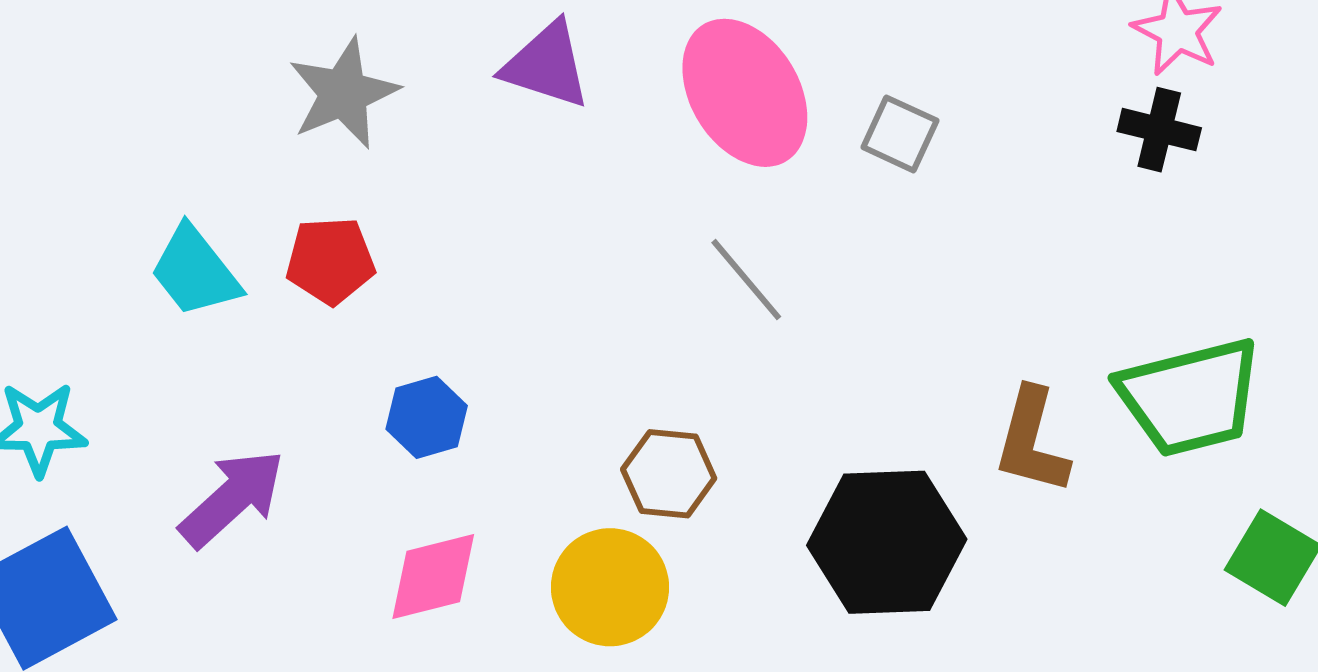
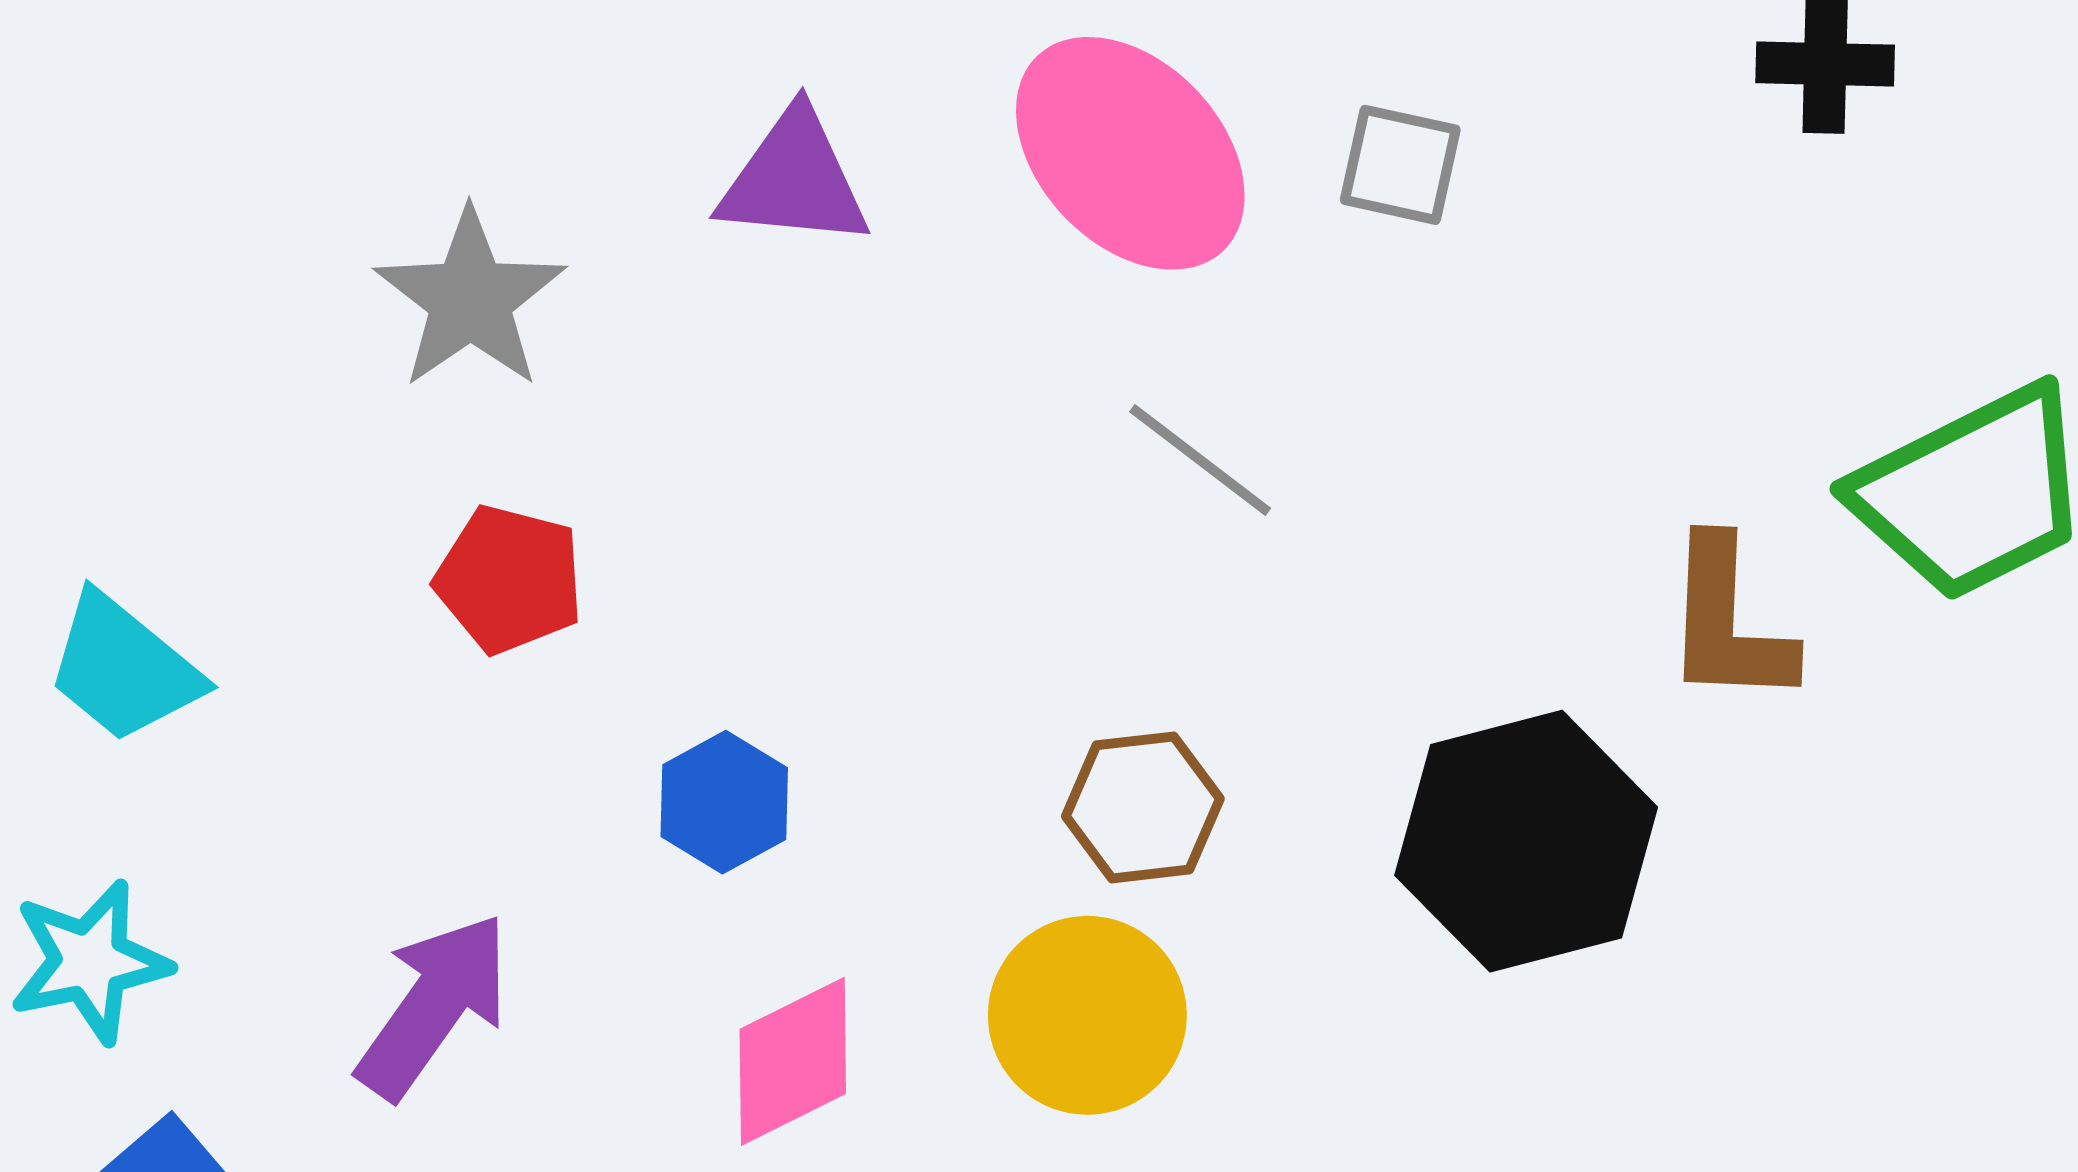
red pentagon: (330, 261) -> (509, 579), turned 30
cyan trapezoid: (195, 271) -> (124, 668), moved

